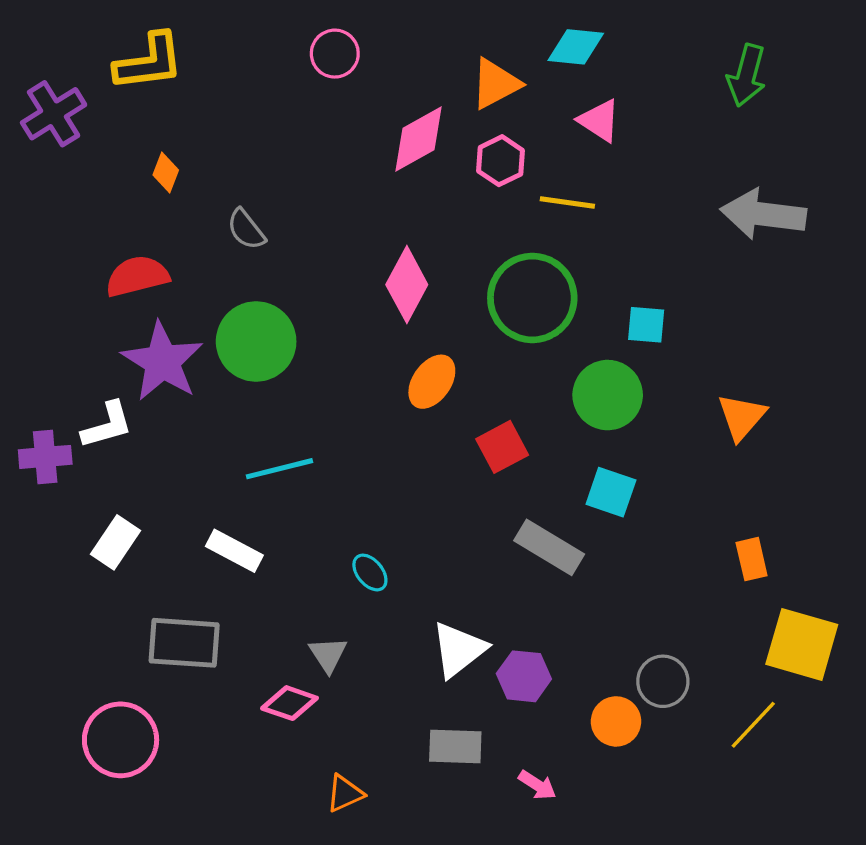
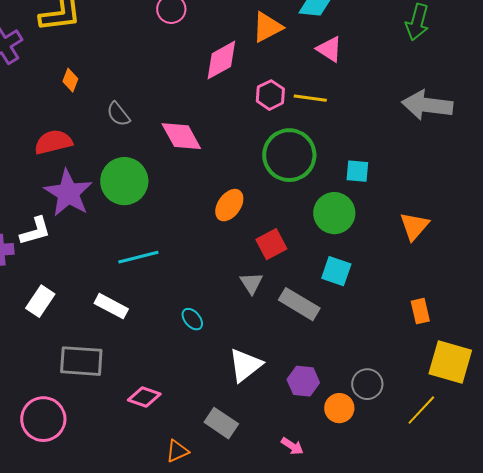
pink hexagon: (500, 161) -> (270, 95), moved
pink diamond: (407, 285) -> (181, 136), moved, turned -57
gray triangle: (328, 655) -> (251, 283), moved
purple hexagon: (524, 676) -> (303, 381), moved
gray rectangle: (455, 747) -> (221, 423), moved, turned 32

